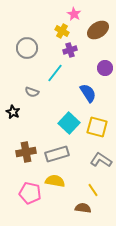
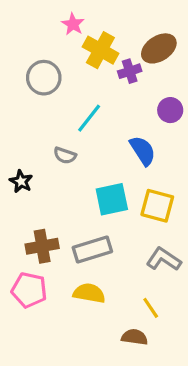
pink star: (74, 14) -> (73, 24), moved
yellow cross: (62, 31) -> (100, 50), size x1.5
purple cross: (70, 50) -> (130, 71), moved
gray semicircle: (32, 92) -> (65, 155), moved
cyan square: (69, 123) -> (112, 199), turned 35
pink pentagon: (30, 193) -> (29, 290), moved

